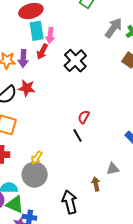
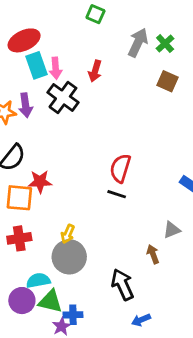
red arrow: (42, 52) -> (95, 71), moved
black cross: (75, 61) -> (63, 97), moved
red star: (27, 88) -> (40, 182), moved
red semicircle: (84, 117) -> (120, 168), size x1.5
black line: (78, 135) -> (117, 194), turned -32

